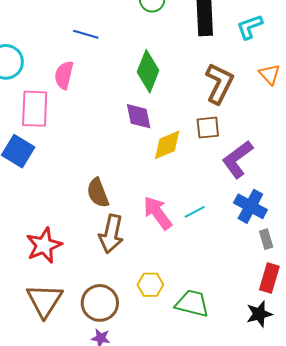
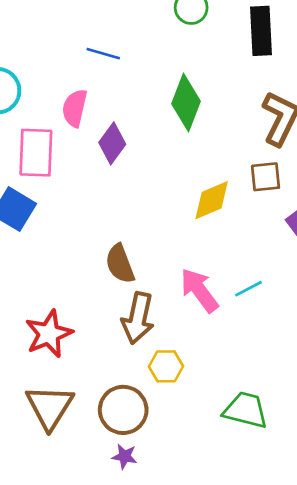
purple diamond: (139, 116) -> (112, 143), moved, turned 48
yellow hexagon: (150, 285) -> (166, 366), moved

